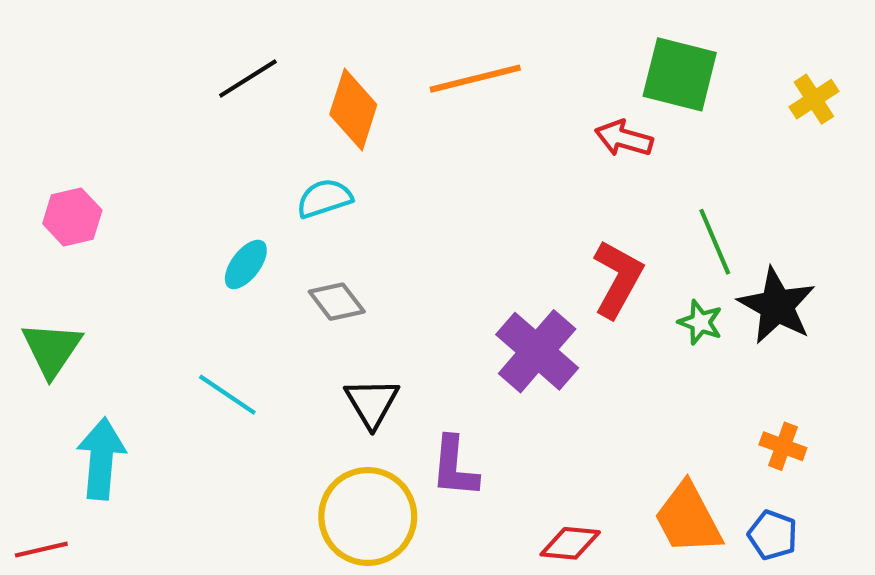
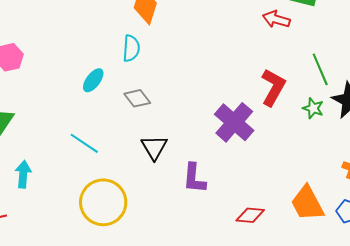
cyan semicircle: (324, 198) -> (131, 48), turned 112
cyan arrow: (101, 459) -> (23, 174), size x0.7
yellow circle: (368, 516) -> (103, 202), moved

